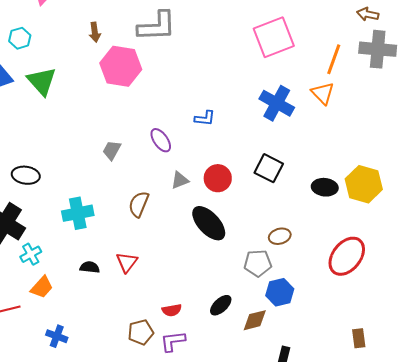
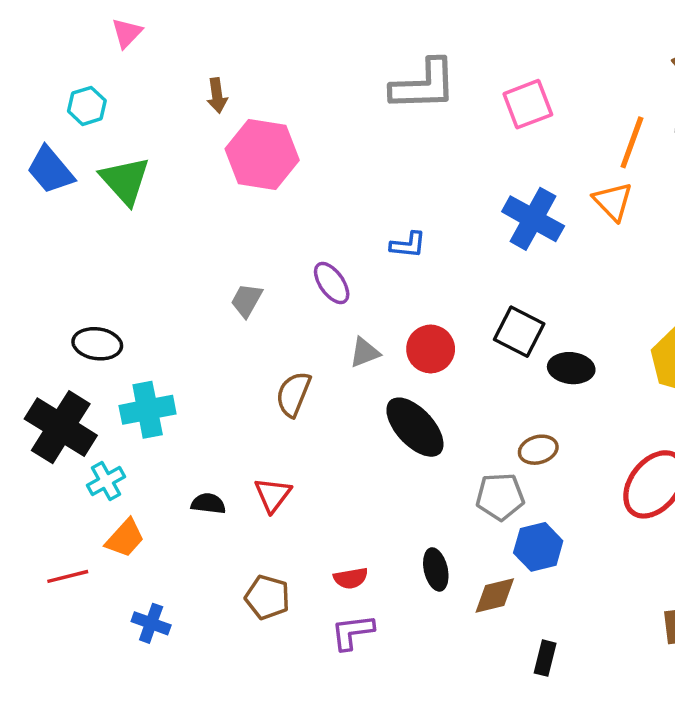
gray L-shape: (157, 26) -> (424, 85), moved
pink square: (274, 37) -> (528, 104), size x0.7
black ellipse: (325, 187) -> (571, 368), moved
cyan cross: (78, 213) -> (148, 410), moved
black ellipse: (221, 305) -> (436, 569), turned -60
brown pentagon: (141, 332) -> (267, 597), moved, turned 30

